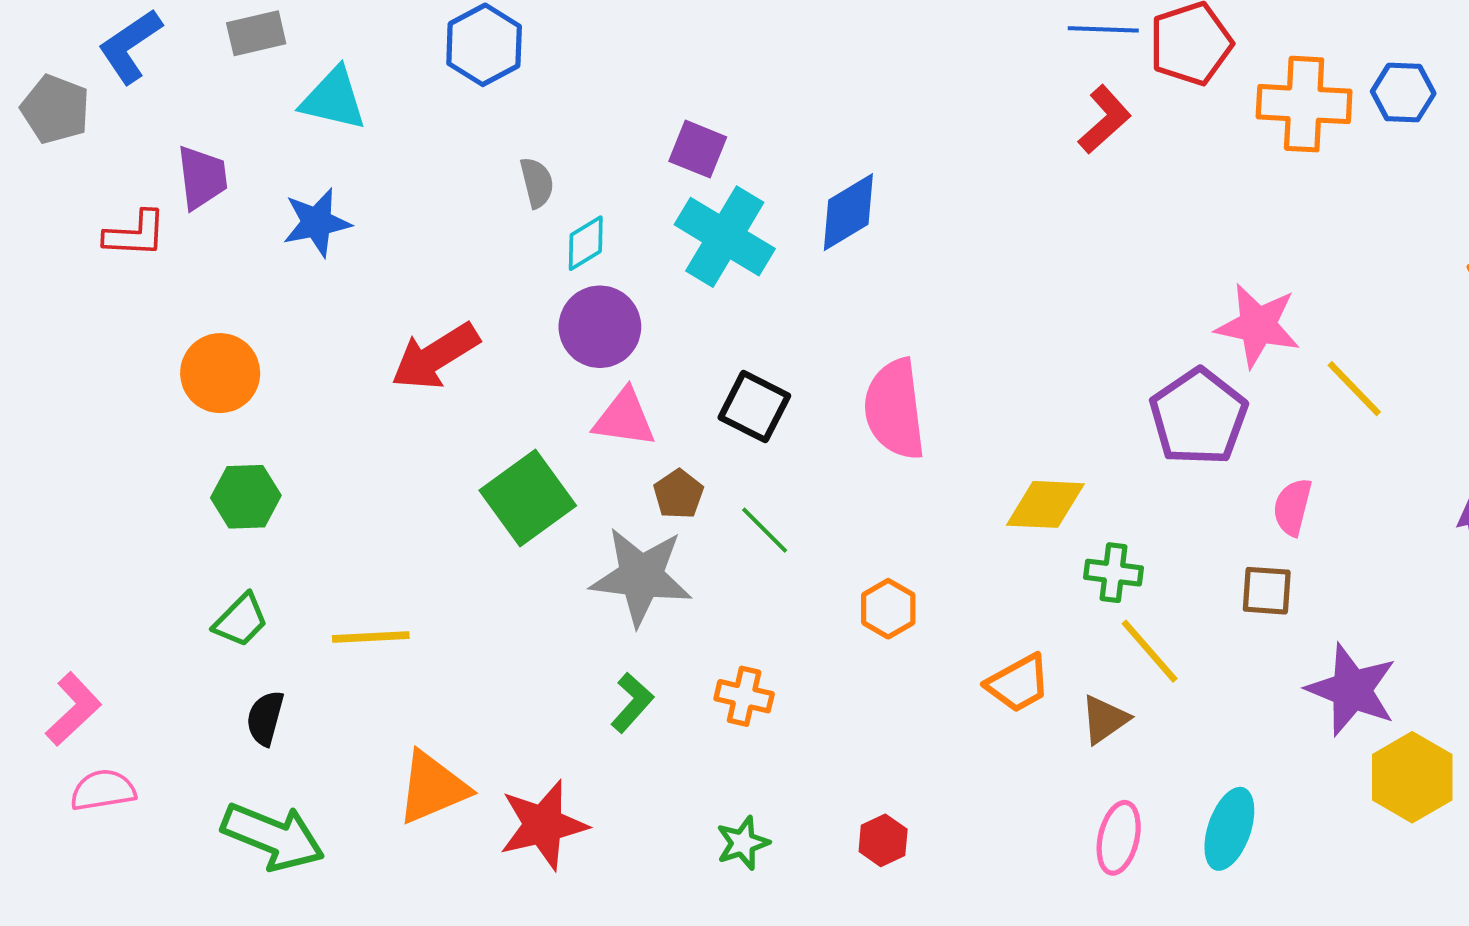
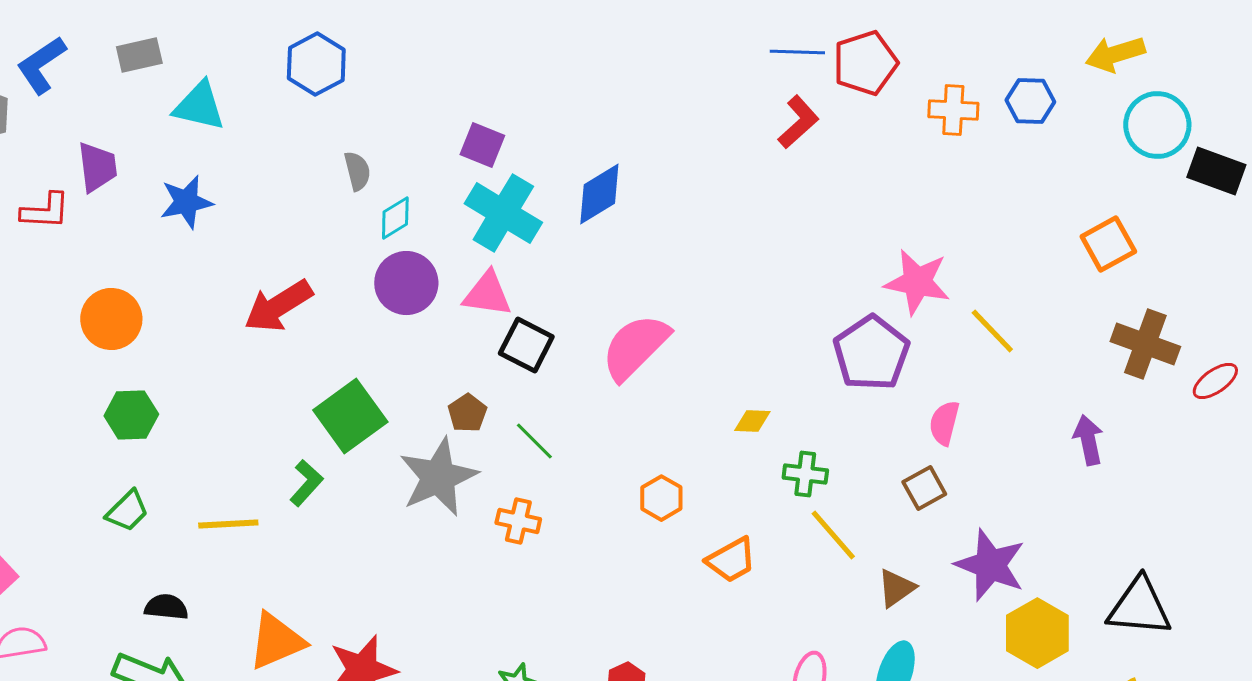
orange cross: (1304, 104) -> (953, 110), size x0.7
pink semicircle: (895, 409) -> (635, 347), turned 52
pink triangle: (624, 418) -> (487, 294), moved
yellow diamond: (1045, 504) -> (752, 421), size x0.6
gray star: (641, 577) -> (438, 477), turned -30
brown square: (1267, 591) -> (924, 488), turned -33
orange hexagon: (888, 609) -> (661, 498), moved
orange cross: (744, 696) -> (518, 521), moved
green L-shape: (632, 703) -> (306, 483), moved
black semicircle: (265, 718) -> (166, 607), moved, turned 81
brown triangle: (1105, 719) -> (896, 588), moved

